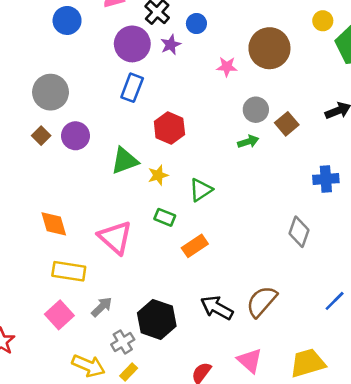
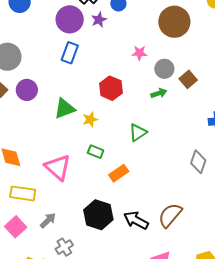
pink star: (227, 67) -> (139, 53), moved
red hexagon: (169, 128) -> (111, 88), moved
green triangle: (201, 190) -> (138, 133), moved
black hexagon: (157, 319) -> (98, 215), moved

